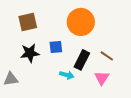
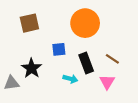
black star: (30, 53) -> (32, 68), moved, turned -30
black rectangle: (82, 60) -> (86, 63), turned -48

